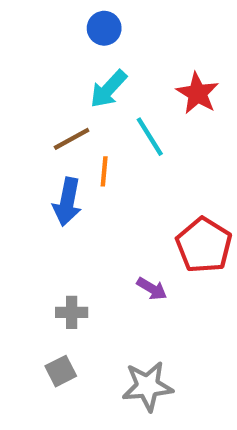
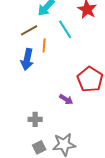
gray cross: (72, 312) -> (35, 119), moved
gray square: (61, 371) -> (39, 147), moved

